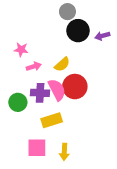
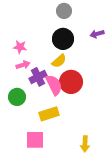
black circle: (78, 31) -> (63, 39), moved
pink arrow: (34, 66) -> (23, 65), moved
purple cross: (40, 93) -> (38, 77), moved, turned -30
yellow arrow: (64, 152) -> (85, 144), moved

